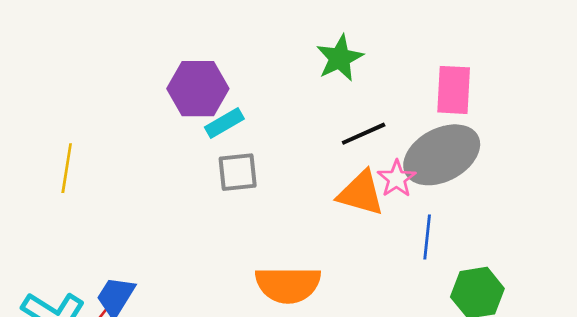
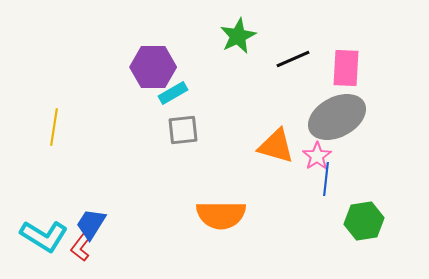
green star: (340, 58) -> (238, 36), moved
black line: (364, 134) -> (293, 59), moved
pink star: (397, 179) -> (317, 156), moved

